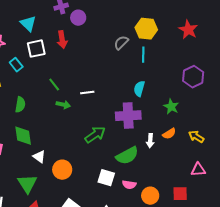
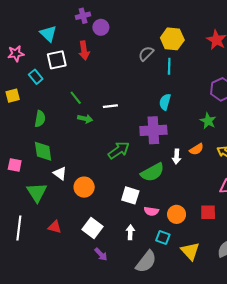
green star: (171, 107) -> (208, 121), moved
green triangle: (27, 184) -> (37, 192), moved
pink semicircle: (129, 185) -> (151, 211), moved

